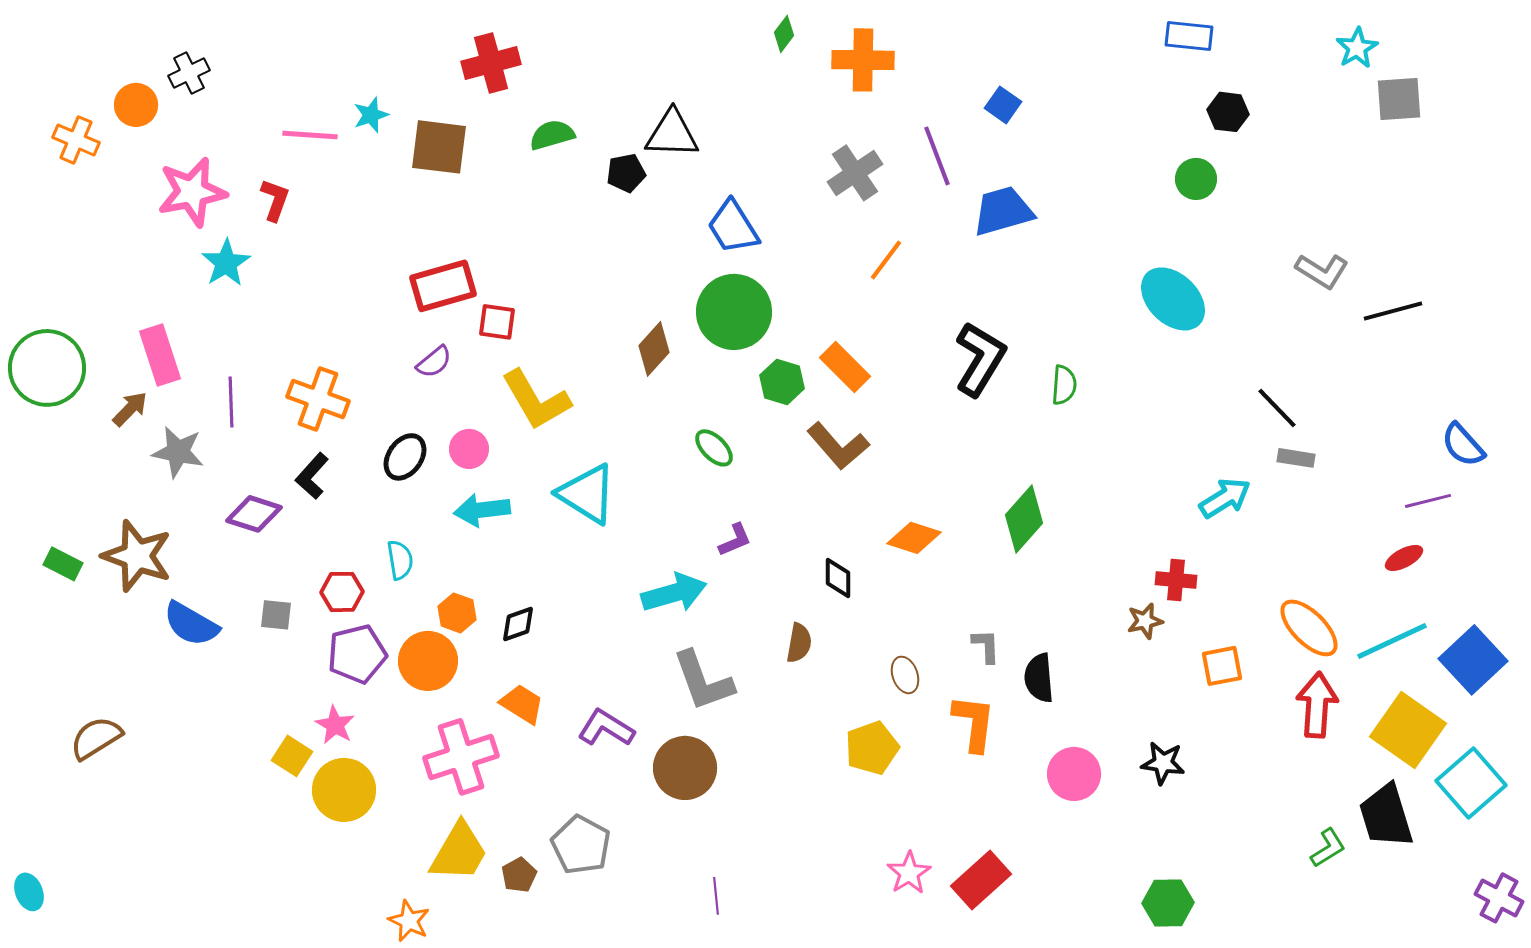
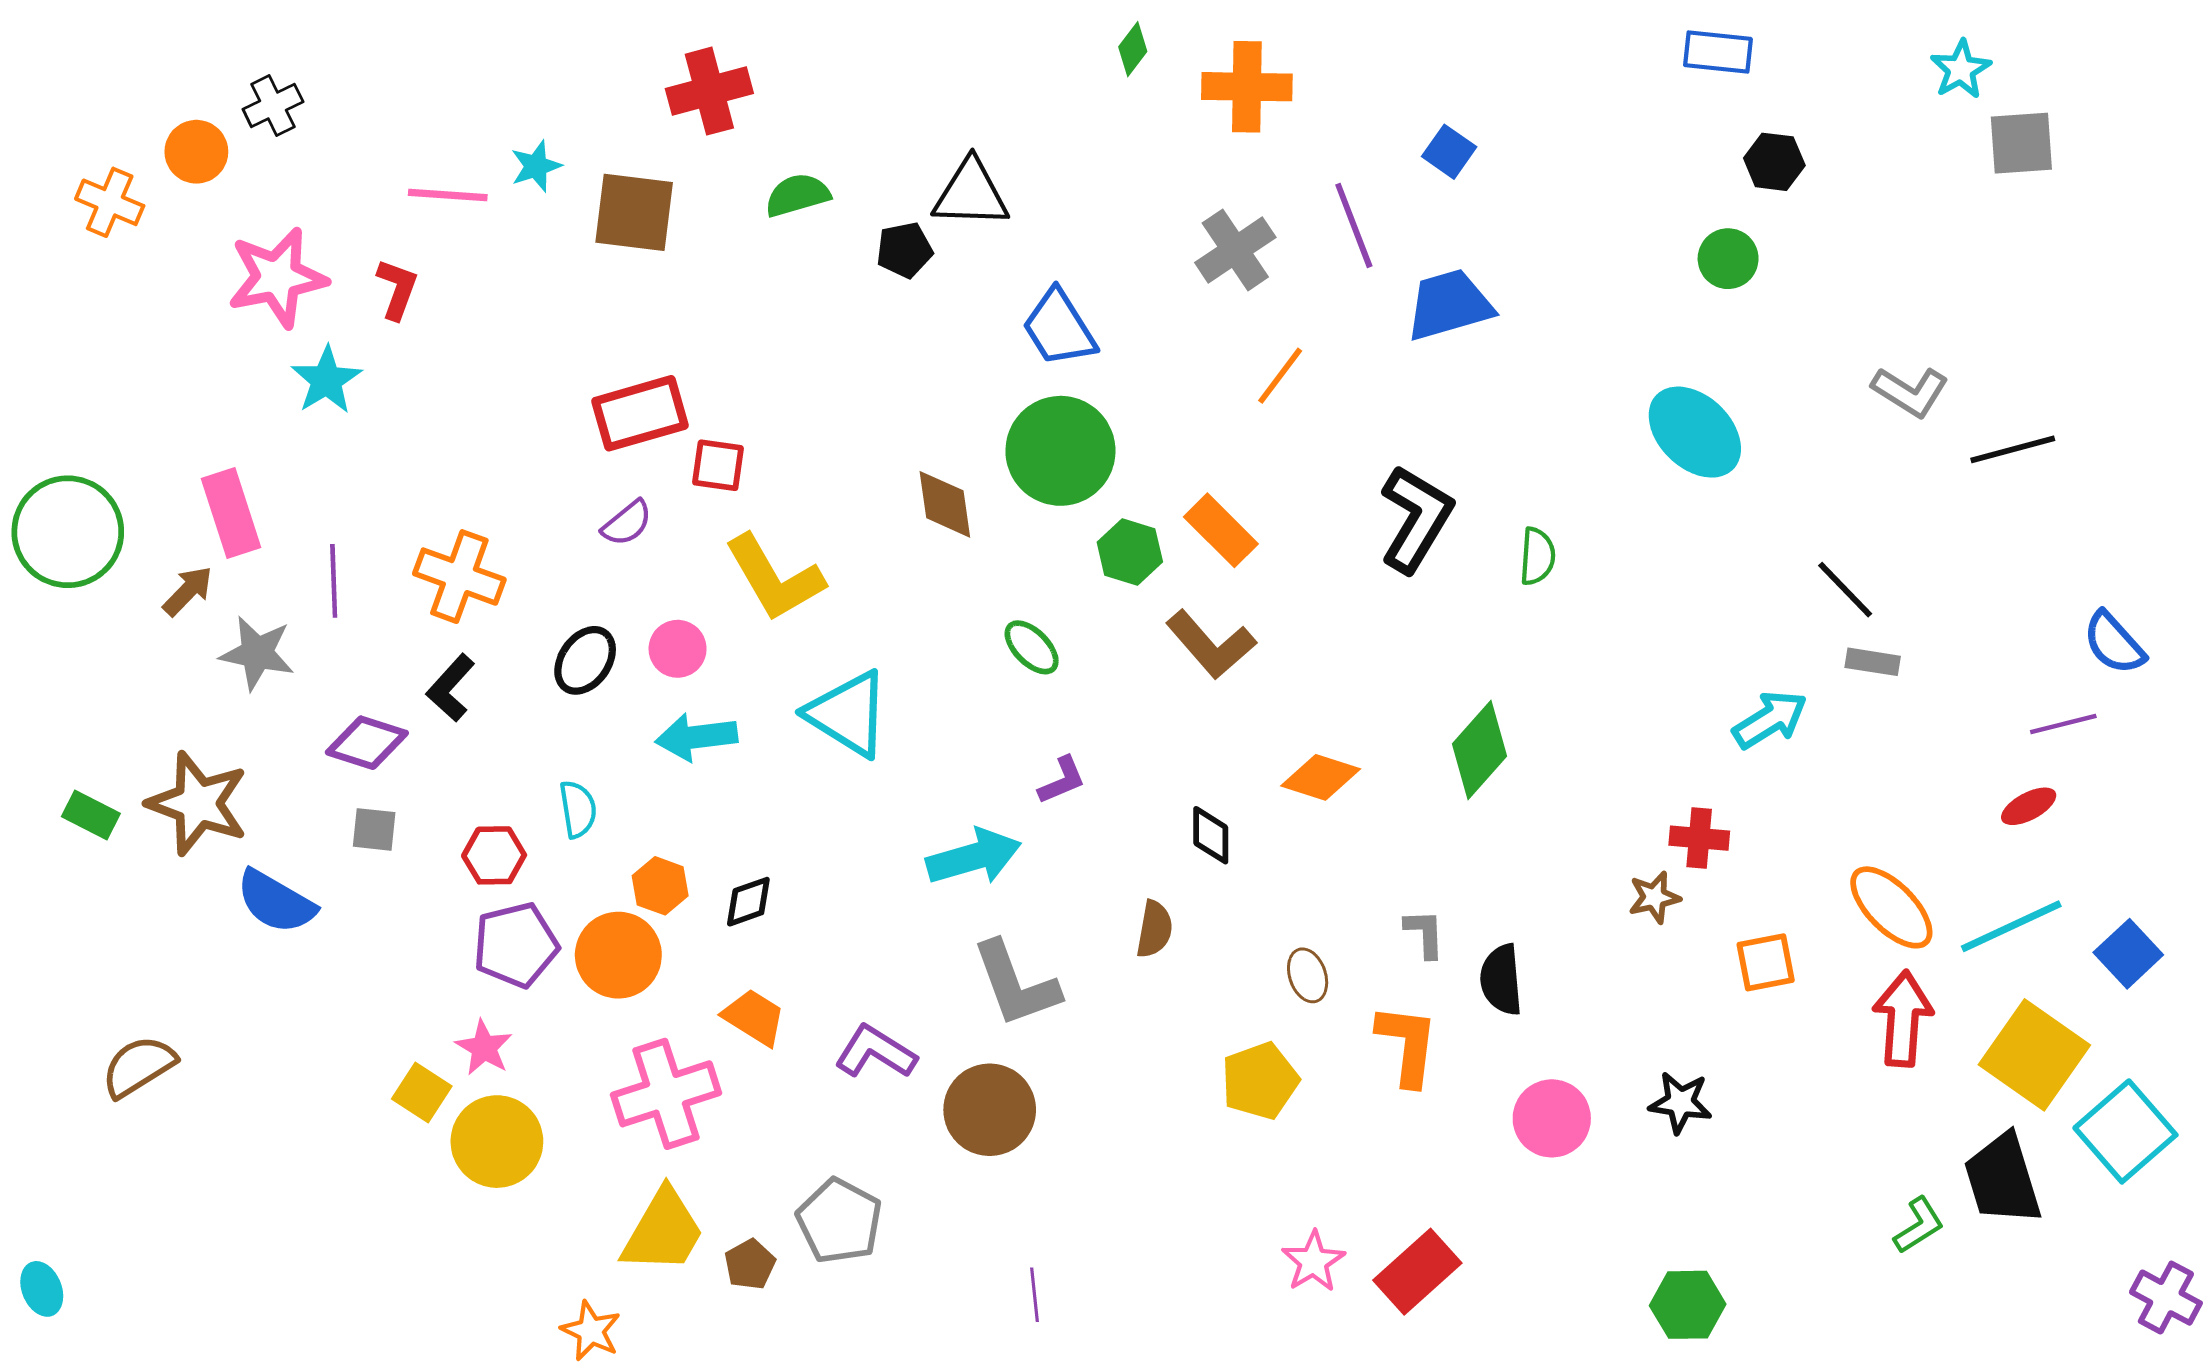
brown diamond: (654, 349) -> (945, 504), turned -50
gray square: (276, 615) -> (374, 829), moved
blue square: (1473, 660) -> (2128, 954), size x0.7

